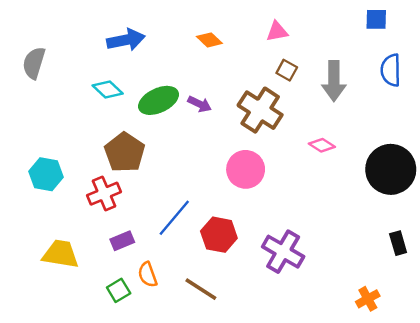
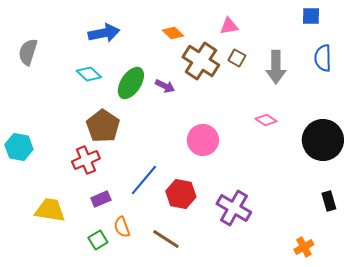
green ellipse: (158, 100) -> (131, 83), turned -32
brown cross: (260, 110) -> (201, 61), moved
cyan hexagon: (46, 174) -> (19, 147), moved

